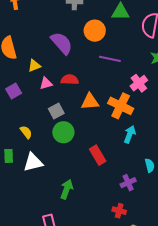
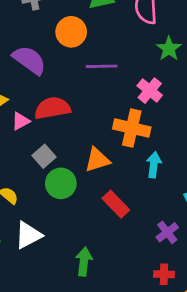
red semicircle: (70, 80) -> (52, 108), size x1.4
orange triangle: (90, 102) -> (97, 160), moved

